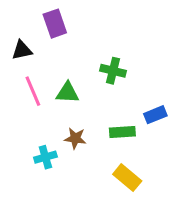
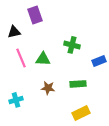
blue rectangle: (155, 115) -> (99, 61), moved
cyan cross: (45, 157) -> (16, 100), moved
yellow rectangle: (127, 178) -> (81, 113), turned -66

